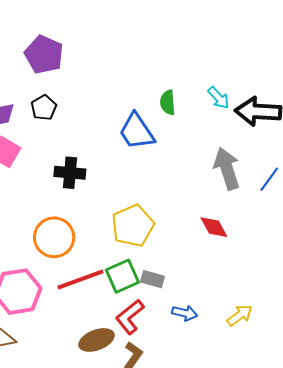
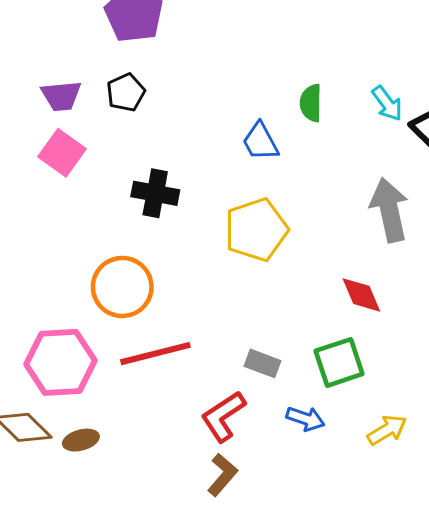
blue trapezoid: (137, 132) -> (260, 142), size x0.7
yellow pentagon: (133, 226) -> (256, 230), moved
green square: (122, 276) -> (339, 362), moved
brown ellipse: (97, 340) -> (81, 440), moved, size x0.7

